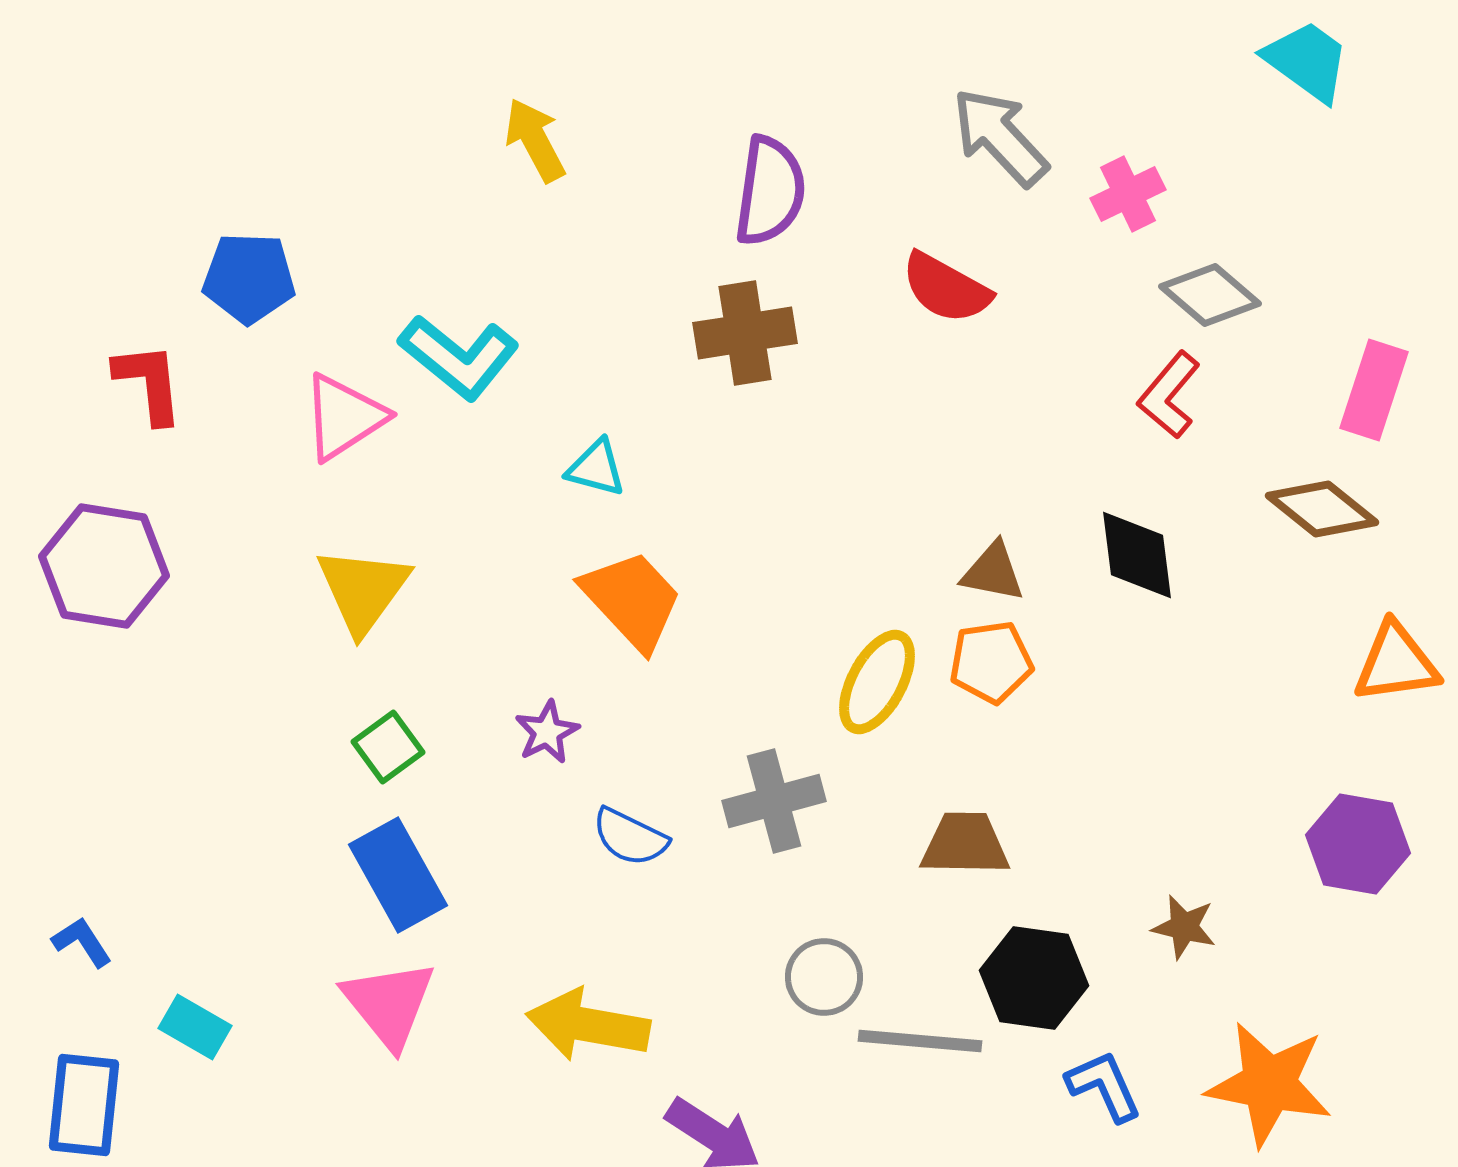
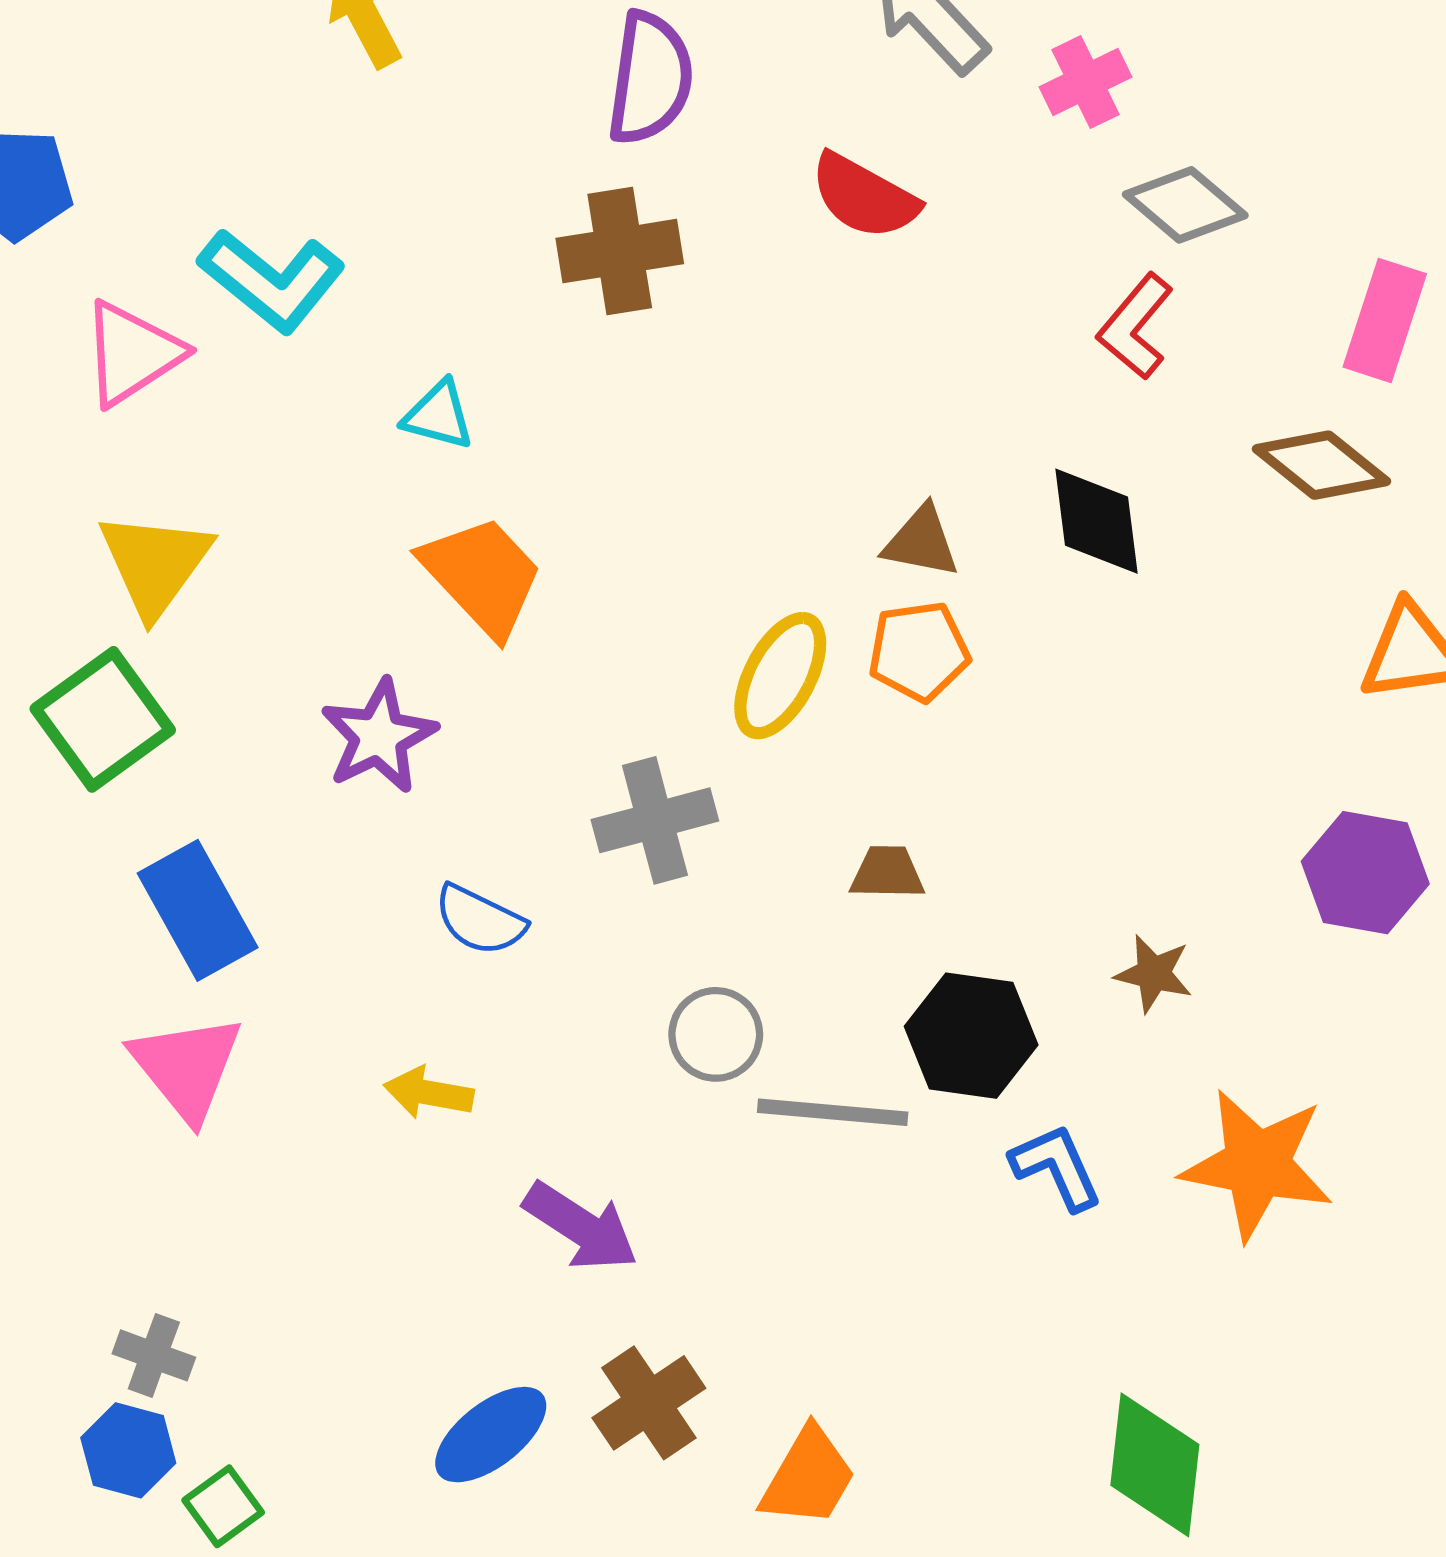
purple star: (547, 732) -> (379, 736), size x1.5
green square: (388, 747) -> (103, 719), moved, size x1.6
blue semicircle: (630, 837) -> (480, 920), moved
brown trapezoid: (965, 844) -> (887, 873), size x0.7
yellow arrow: (588, 1025) -> (429, 1093), size x0.6

